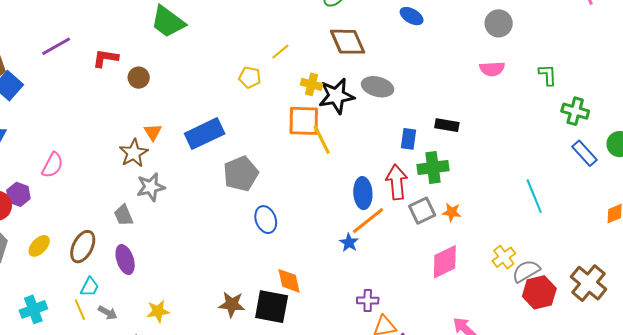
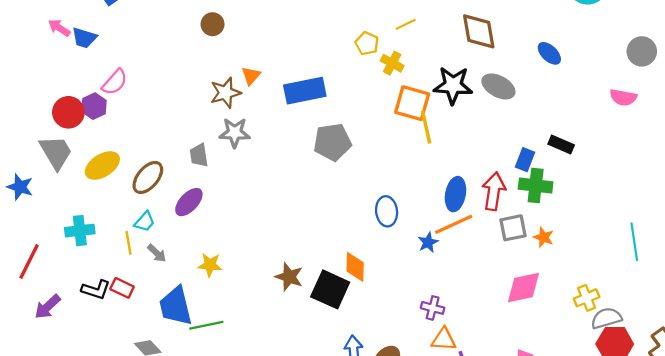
blue ellipse: (412, 16) -> (549, 53), moved
brown circle: (139, 78) -> (213, 24), moved
yellow cross: (311, 84) -> (392, 63), moved
blue rectangle: (408, 139) -> (525, 160), moved
pink semicircle: (53, 165) -> (115, 82), moved
blue ellipse: (266, 220) -> (387, 211), moved
yellow ellipse: (39, 246) -> (102, 165), size x1.4
purple ellipse: (125, 260) -> (189, 202), turned 48

